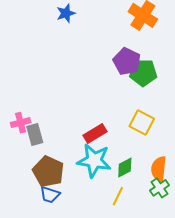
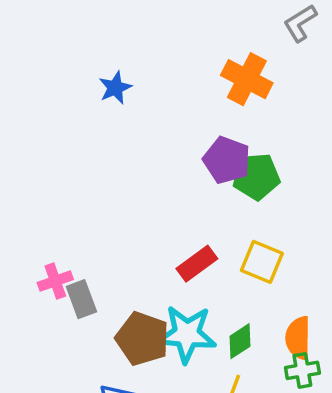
red rectangle: (95, 133) -> (197, 264), moved
brown pentagon: (48, 171) -> (142, 339), moved
green cross: (159, 188) -> (302, 370), turned 30

